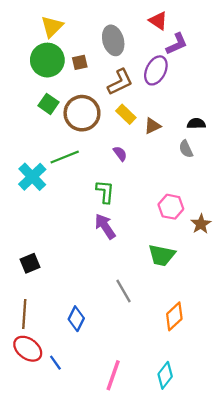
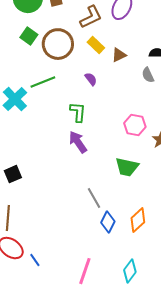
blue diamond: (76, 319) -> (108, 222), moved

